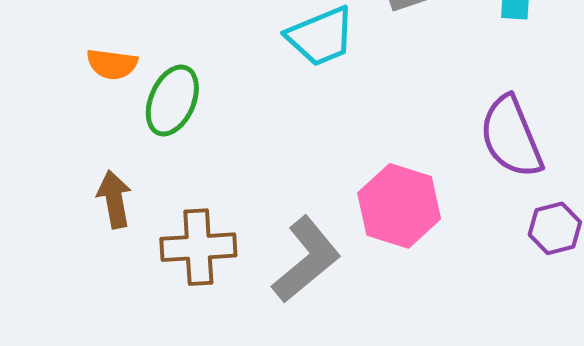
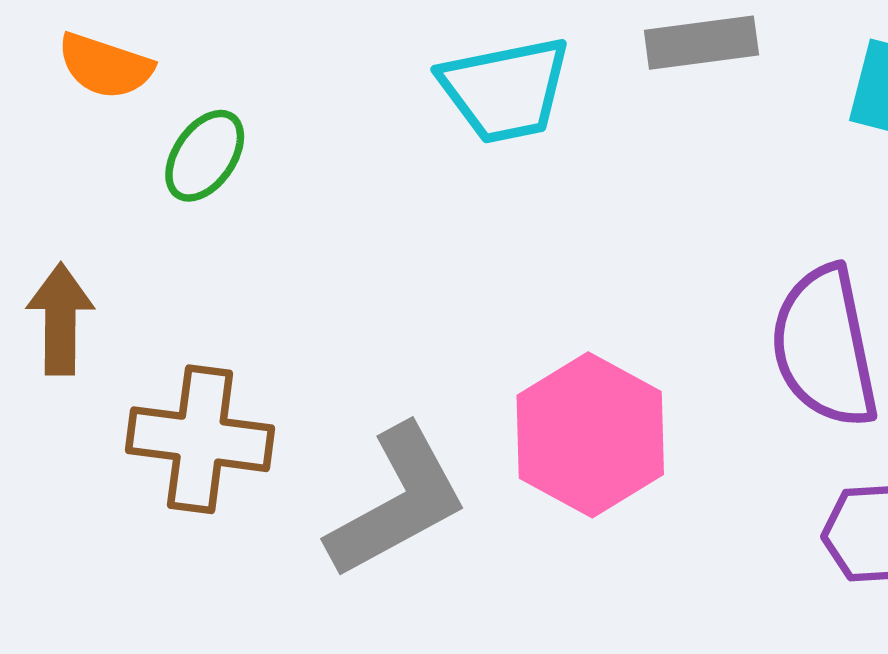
green ellipse: (172, 101) -> (205, 156), size x0.7

